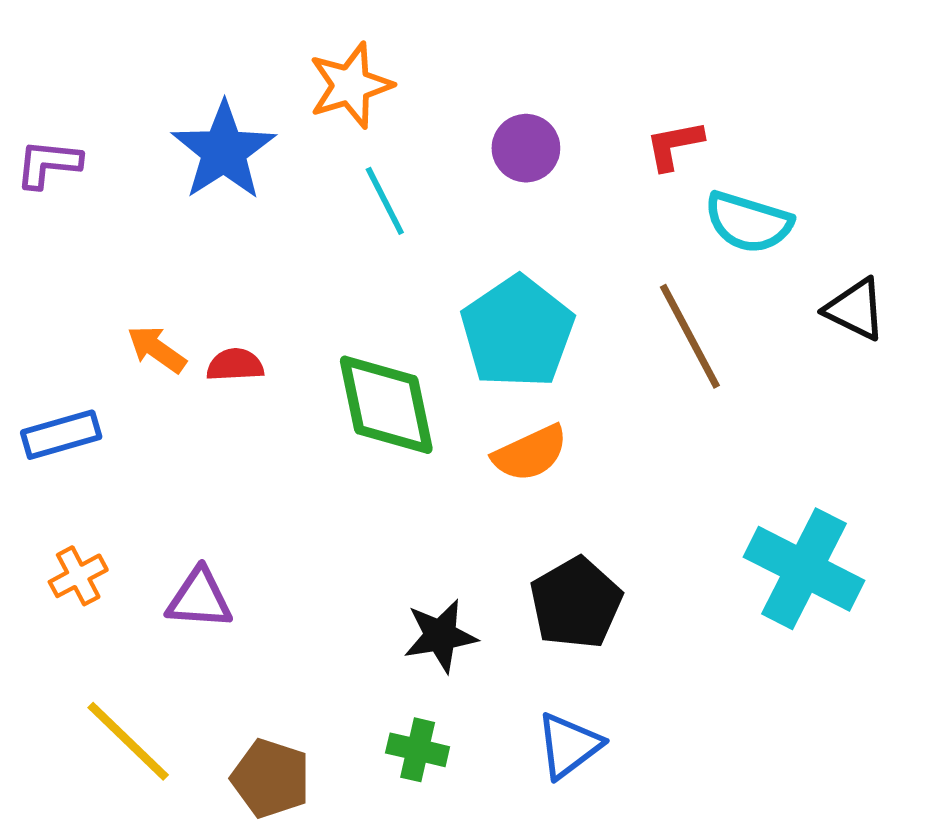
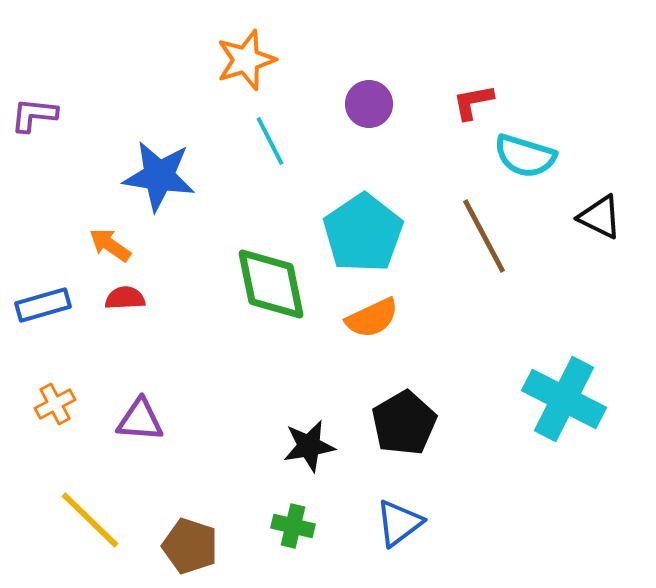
blue star: (224, 151) -> (159, 176), moved, turned -30
red semicircle: (235, 365) -> (125, 298), moved

